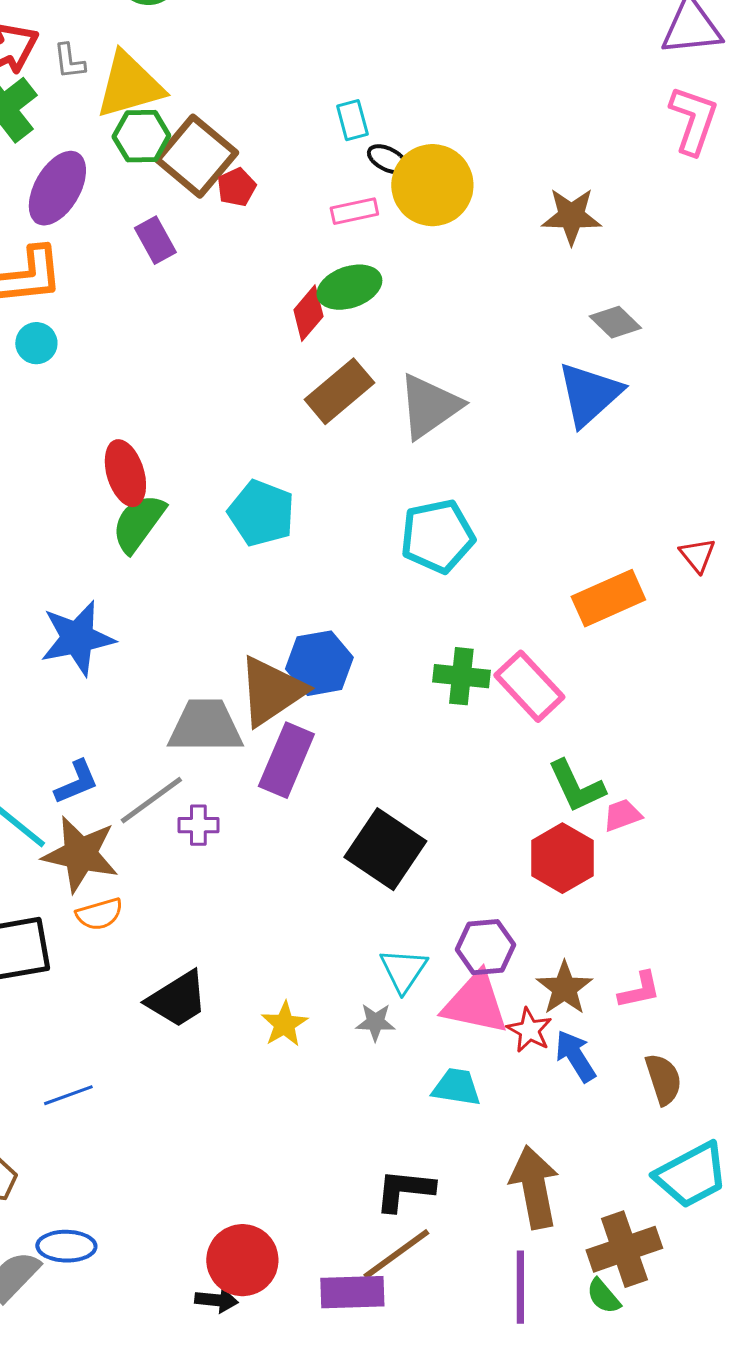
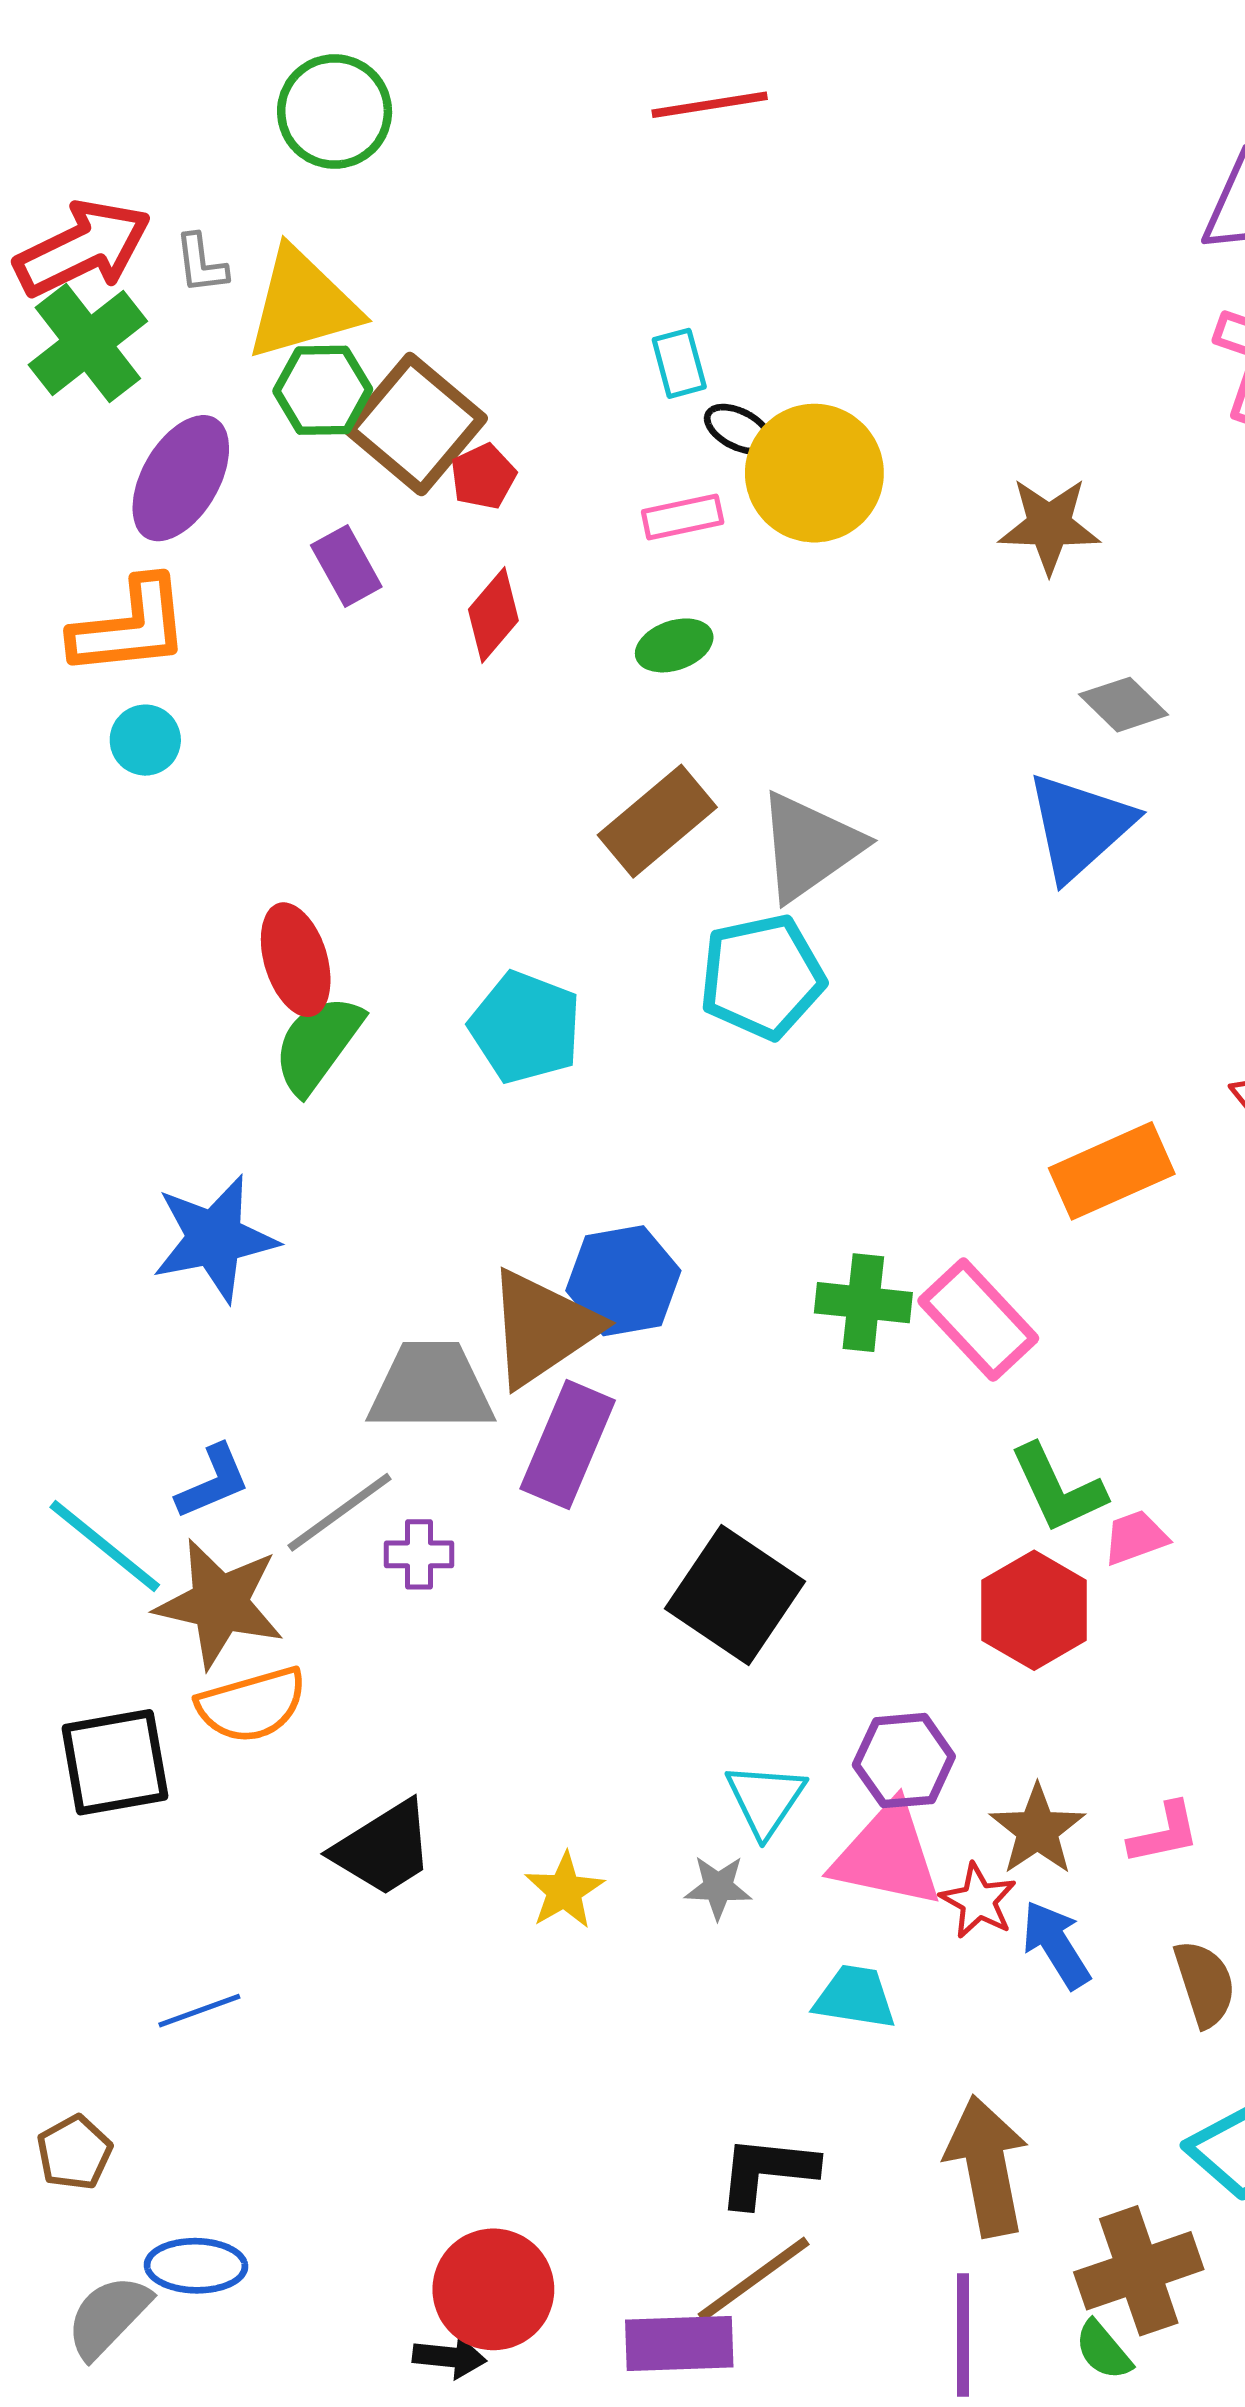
green ellipse: (349, 287) -> (674, 645), size x0.7
red diamond: (308, 313) -> (493, 615), moved
cyan pentagon: (437, 536) -> (762, 977), moved
orange semicircle: (99, 914) -> (252, 1705), size x1.4

